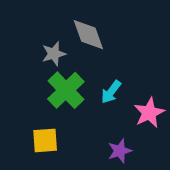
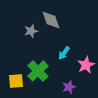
green cross: (66, 90) -> (38, 71), moved
yellow square: (45, 140) -> (16, 81), moved

